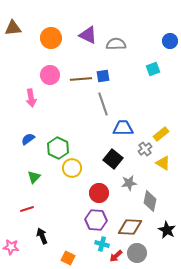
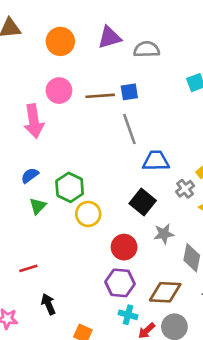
purple triangle: (88, 35) -> (109, 37), turned -42
pink arrow: (31, 98) -> (34, 121), size x1.4
green triangle: (34, 177) -> (38, 206), moved

